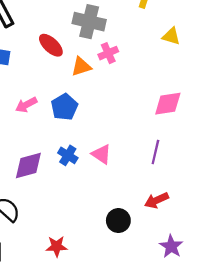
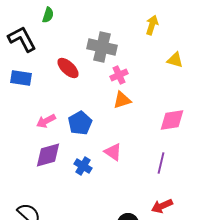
orange triangle: (81, 67) -> (122, 100), moved
pink triangle: (101, 154) -> (113, 152), moved
purple diamond: (28, 165) -> (48, 155), moved

